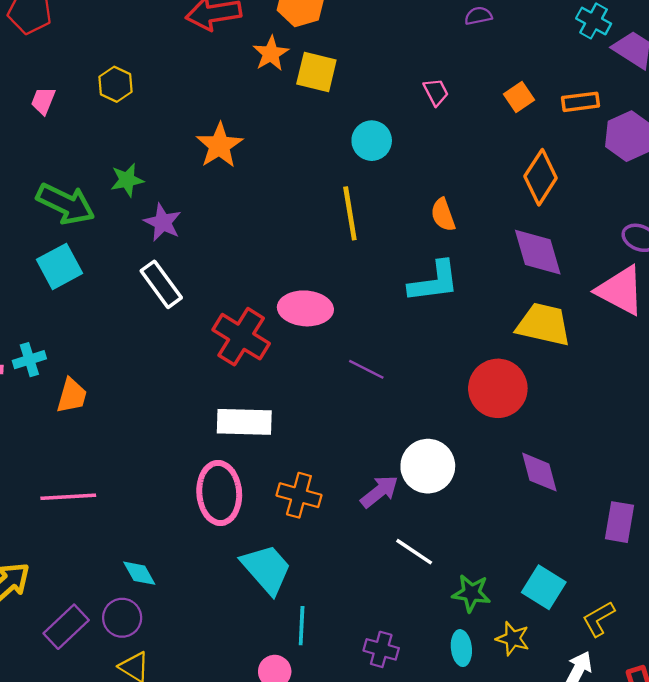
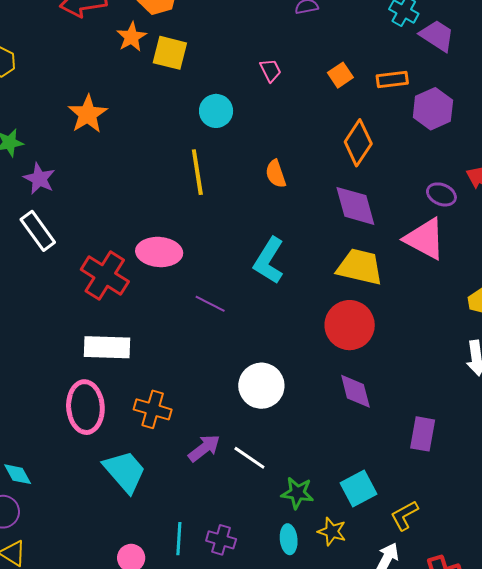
cyan L-shape: (434, 282) -> (269, 261), moved, turned 129
red circle: (498, 388) -> (350, 325), moved
purple arrow: (379, 492) -> (204, 448), moved
cyan square: (544, 587) -> (358, 488), turned 30
cyan line: (302, 626) -> (179, 539), moved

